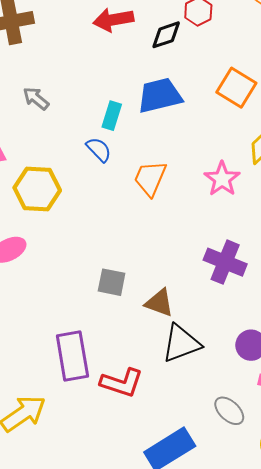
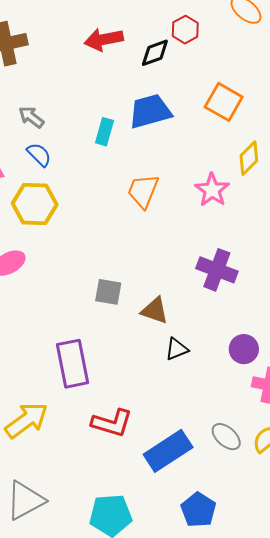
blue semicircle: (99, 150) -> (39, 155), moved
black triangle: (181, 343) -> (177, 349), size x0.6
red L-shape: (122, 383) -> (112, 423), moved
gray ellipse: (229, 411) -> (226, 437), moved

